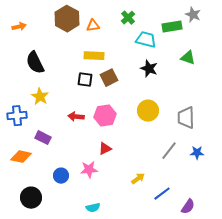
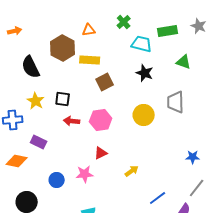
gray star: (193, 15) -> (199, 26), moved
brown hexagon: (67, 19) -> (63, 48), moved
black square: (85, 80) -> (63, 99), moved
gray trapezoid: (186, 118) -> (176, 102), moved
gray line: (169, 151) -> (197, 188), moved
yellow arrow: (138, 179) -> (132, 171), moved

